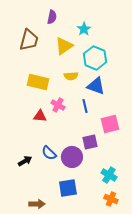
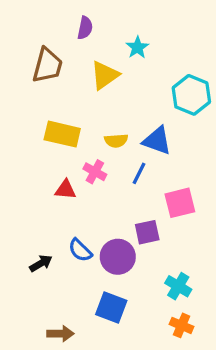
cyan hexagon: (95, 58) -> (191, 95), moved
yellow semicircle: (71, 76) -> (116, 141), moved
blue line: (85, 106) -> (139, 173), turned 40
blue square: (68, 188) -> (111, 307), turned 30

